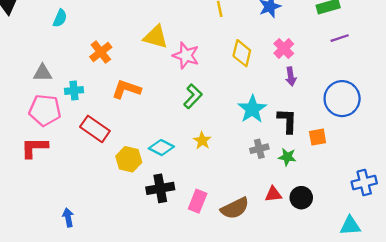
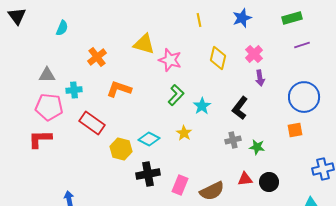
cyan star: (252, 109) -> (202, 106), moved, size x0.7
black L-shape: (287, 121) -> (240, 108), moved, turned -145
orange square: (318, 137) -> (295, 130), moved

